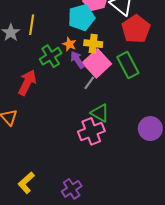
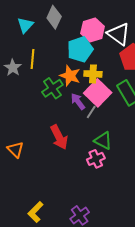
orange star: (69, 44) -> (70, 76), size x1.5
purple arrow: (77, 60) -> (78, 101), moved
red arrow: (27, 83) -> (59, 137), moved, turned 130
pink cross: (91, 131) -> (96, 159), size x0.7

